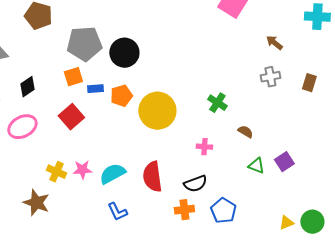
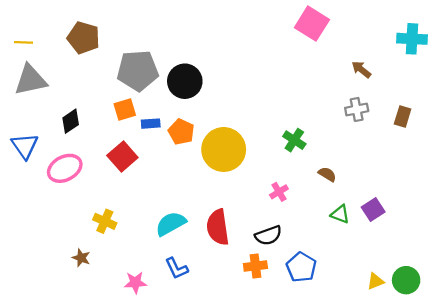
orange pentagon: (121, 96) -> (181, 132), turned -30
pink cross: (204, 147) -> (279, 192), turned -35
pink star: (82, 170) -> (135, 282), moved
brown star: (36, 203) -> (81, 258), size x0.6

